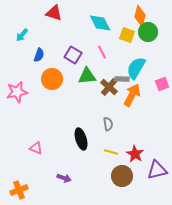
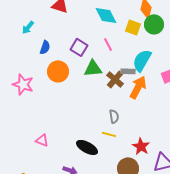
pink star: (17, 92) -> (23, 84), turned 30
black ellipse: (81, 139) -> (87, 147), moved, turned -45
yellow line: (111, 152) -> (109, 134), moved

